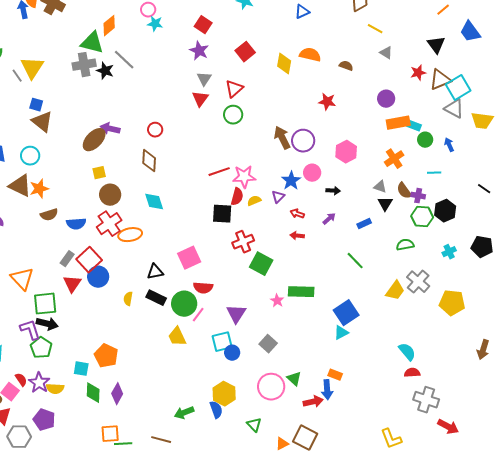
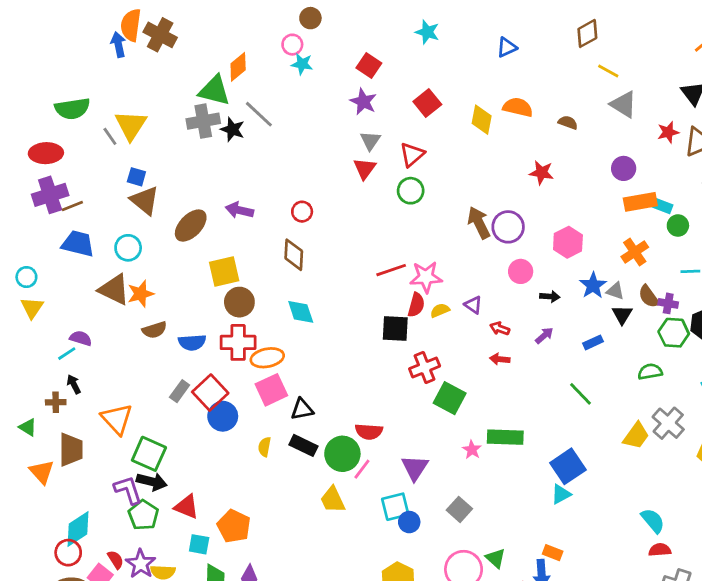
gray triangle: (386, 53) -> (624, 104), size x1.5
brown ellipse: (94, 140) -> (191, 226), moved
yellow square: (99, 173) -> (224, 271), size x1.6
blue star: (291, 181) -> (593, 285), moved
purple triangle: (278, 197) -> (473, 305), turned -40
red cross: (109, 224) -> (238, 342), turned 35
pink square: (189, 258) -> (271, 390), moved
red triangle: (72, 284) -> (187, 507), moved, turned -42
green square: (45, 304) -> (149, 454), turned 30

